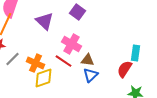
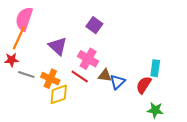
purple triangle: (45, 21) -> (58, 46), moved
gray line: (13, 59) -> (26, 74), turned 63
blue triangle: (91, 75) -> (117, 82), moved

